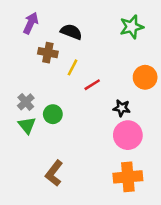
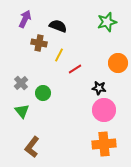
green triangle: (27, 125) -> (22, 111), moved
brown L-shape: (54, 173) -> (32, 147), moved

